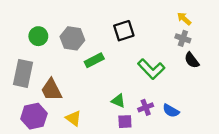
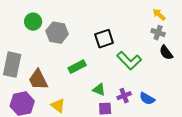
black square: (124, 31) -> (104, 39), moved
green circle: (38, 36) -> (33, 22), moved
green rectangle: (94, 60) -> (77, 67), moved

